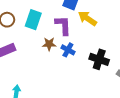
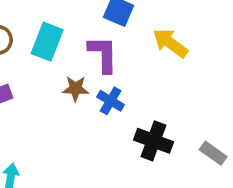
yellow arrow: (87, 18) -> (170, 43), moved
black cross: (99, 59) -> (154, 141), moved

